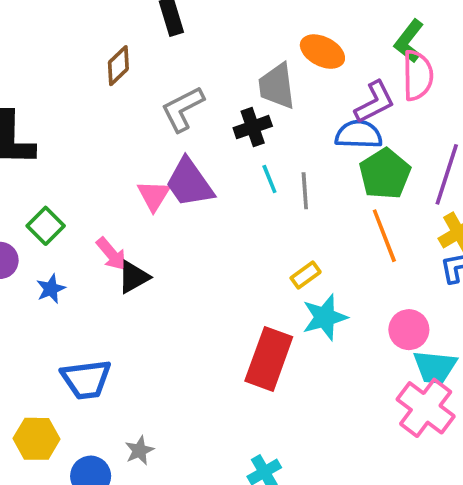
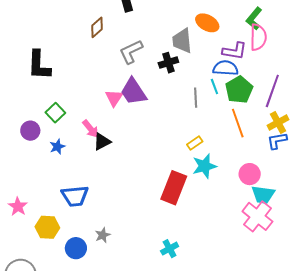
purple L-shape: (375, 102) -> (235, 51), turned 35
cyan line: (269, 179) -> (214, 86), moved

